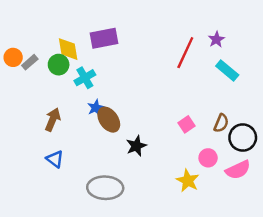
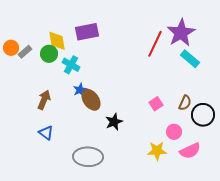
purple star: (216, 39) -> (181, 33), size x2.0
cyan cross: (85, 78) -> (71, 65), turned -30
pink semicircle: (238, 170) -> (190, 151), moved
yellow star: (188, 181) -> (157, 151), turned -30

